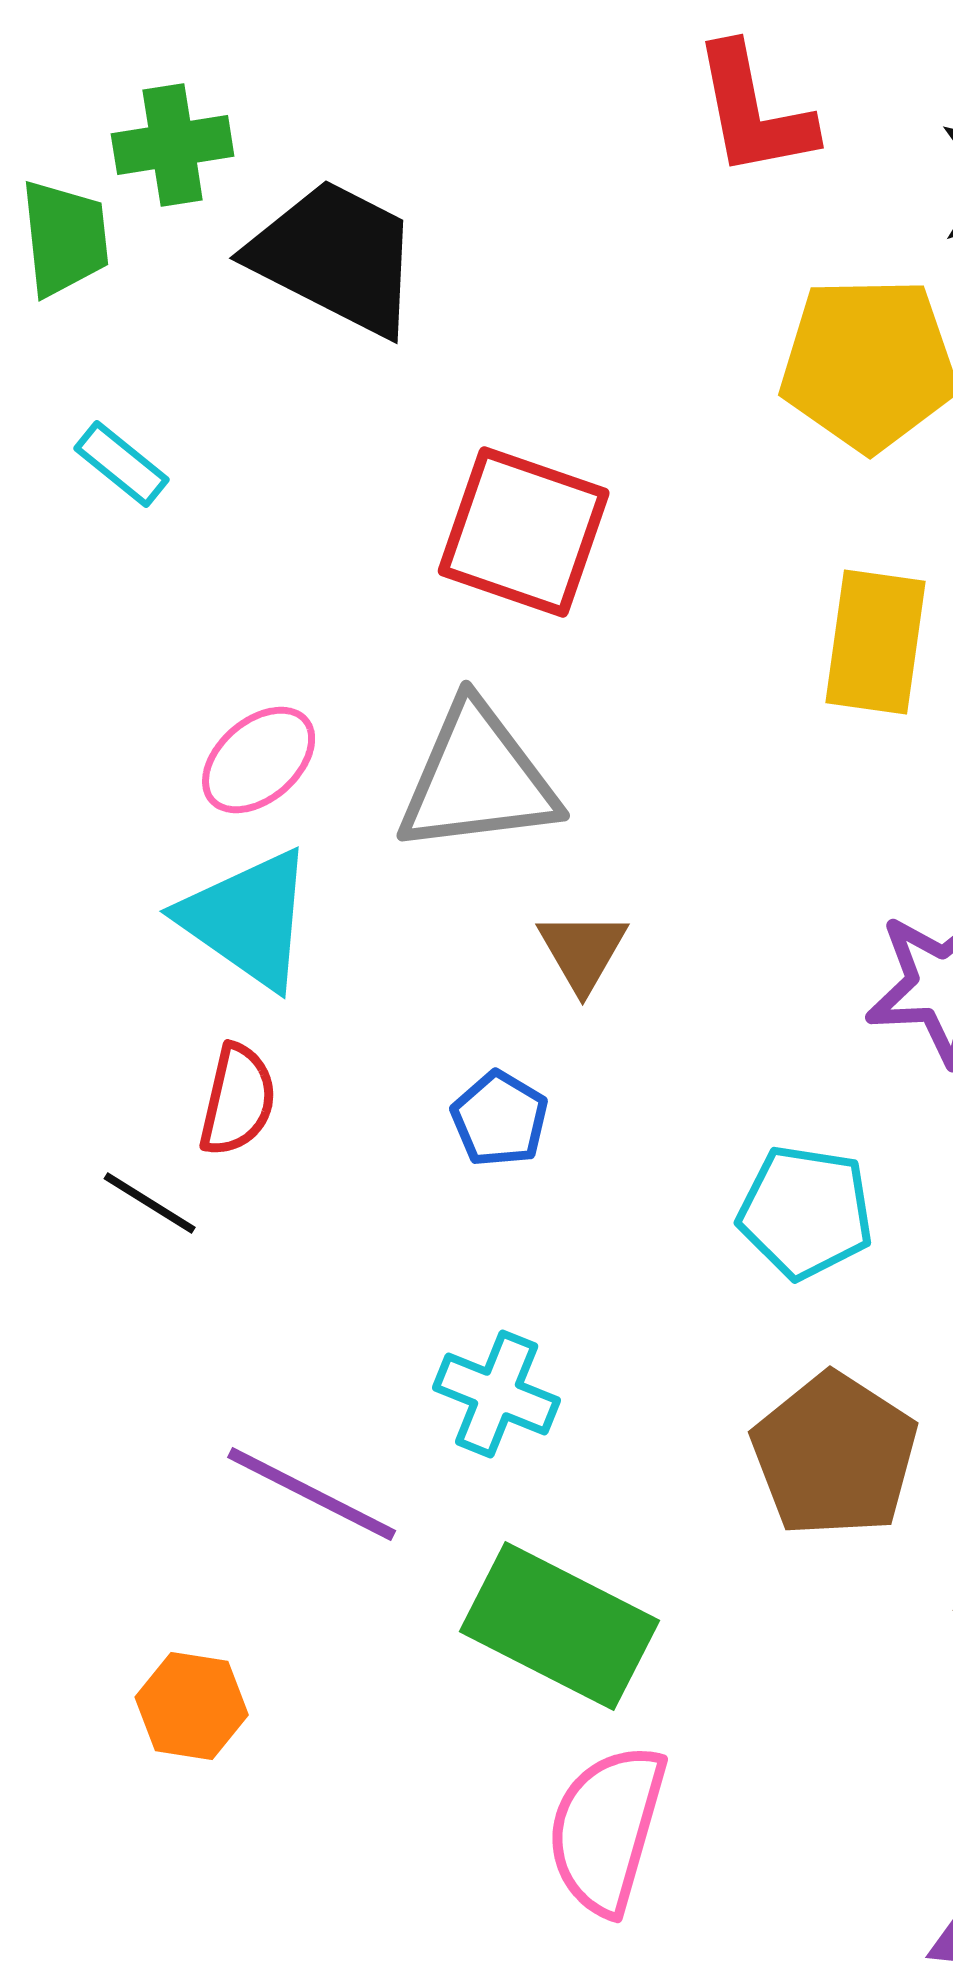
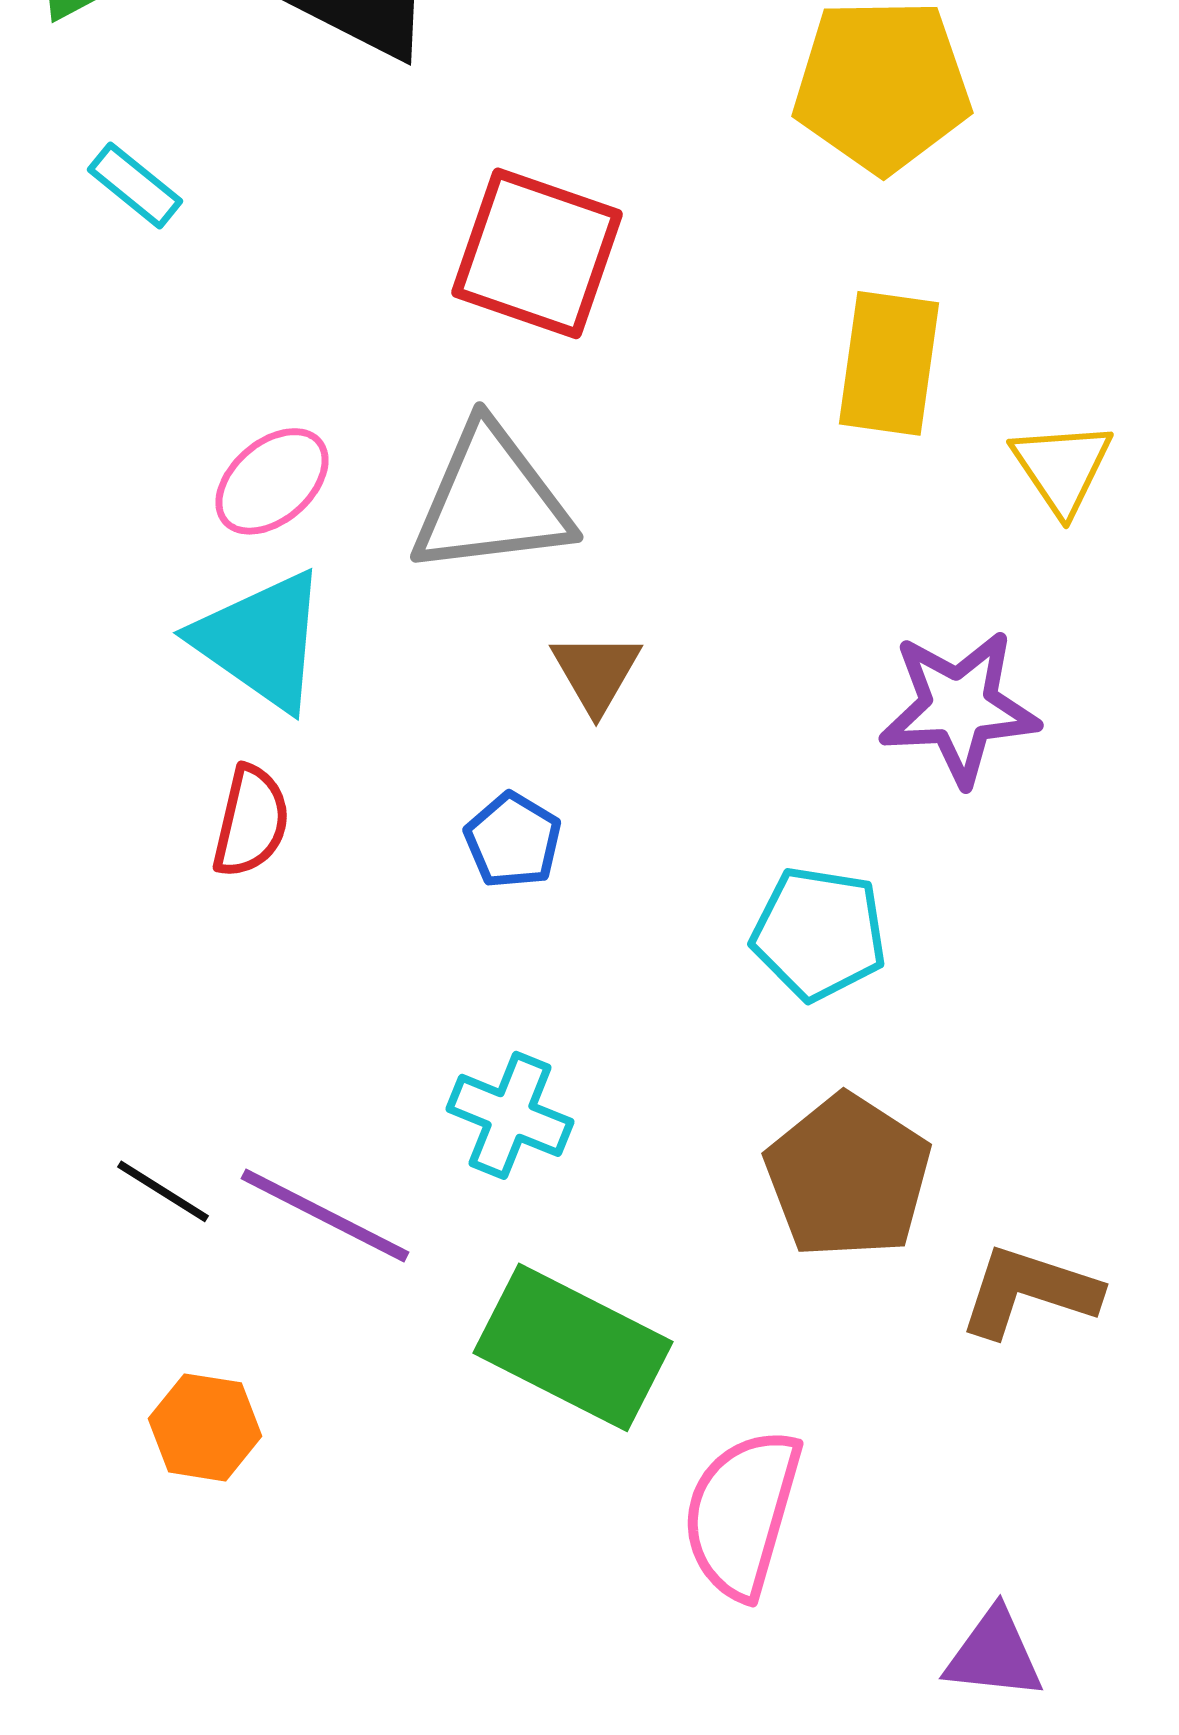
black line: (150, 1203) -> (163, 1191), moved
pink semicircle: (607, 1829) -> (742, 1513), moved

